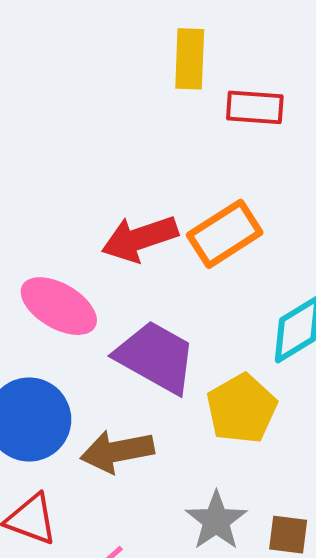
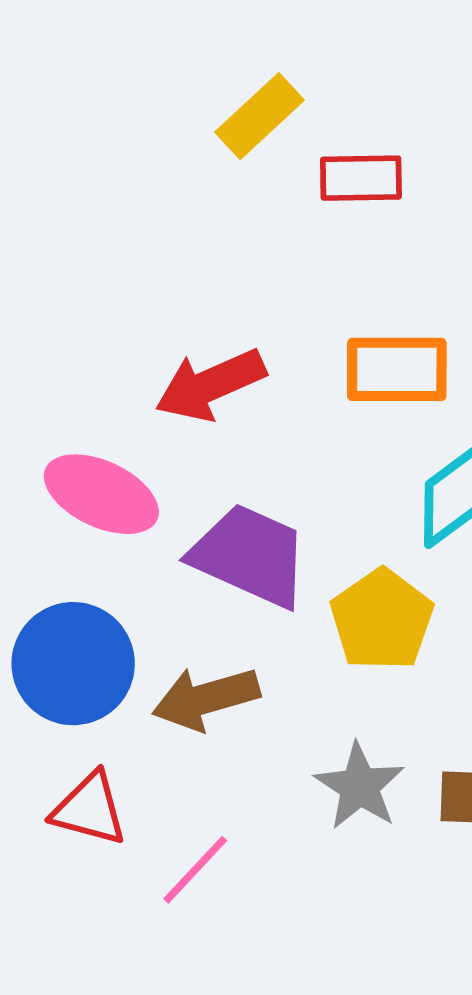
yellow rectangle: (190, 59) -> (260, 116), turned 50
orange rectangle: (225, 234) -> (397, 369), moved, turned 38

